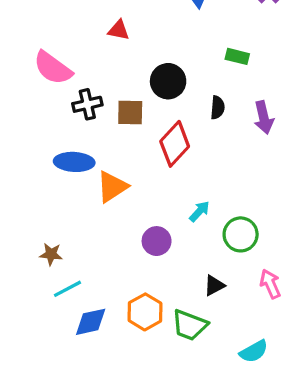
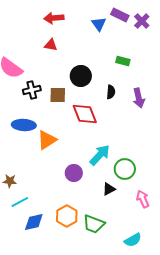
red diamond: (175, 144) -> (85, 114), turned -64
cyan arrow: (199, 211) -> (100, 155), size x1.6
black triangle: (214, 286) -> (109, 189), moved

